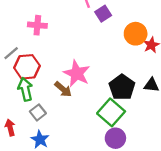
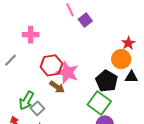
orange circle: (136, 34) -> (121, 59), moved
red hexagon: (27, 67) -> (51, 65), moved
green arrow: (25, 89) -> (26, 101), moved, turned -132

